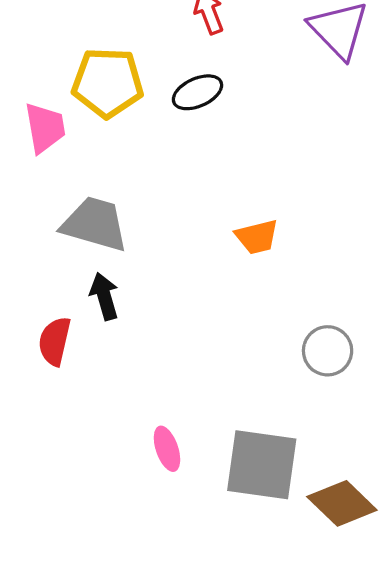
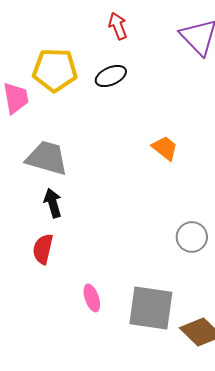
orange trapezoid: (257, 237) -> (165, 148), moved, turned -128
red semicircle: (55, 341) -> (43, 249), moved

